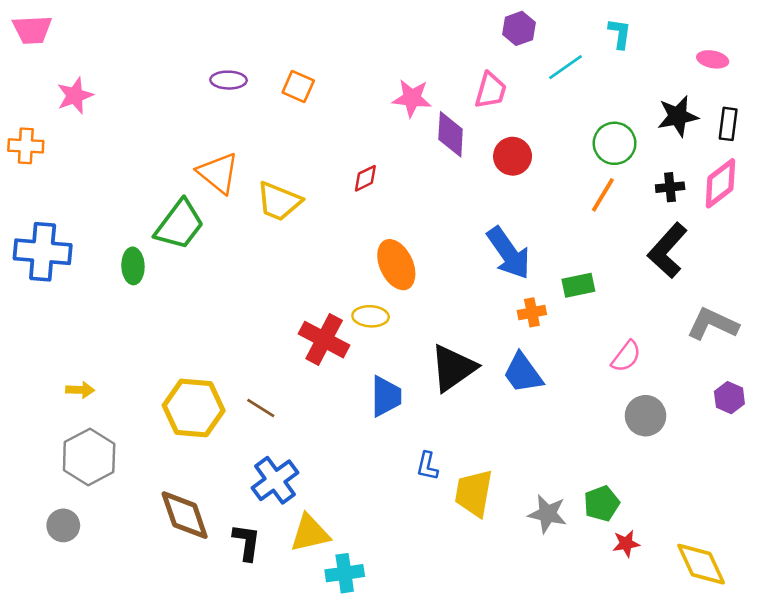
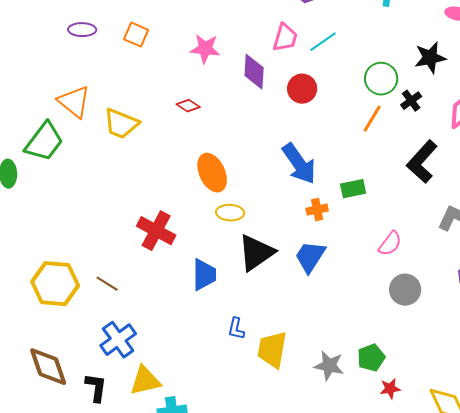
cyan line: (565, 67) -> (323, 42), moved
pink star: (412, 98) -> (205, 49), moved
red diamond: (365, 178) -> (188, 106), turned 60
black cross: (670, 187) -> (411, 101), moved, turned -30
yellow ellipse: (371, 316) -> (230, 213), moved
blue trapezoid: (523, 373) -> (310, 257), turned 69

